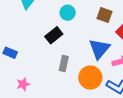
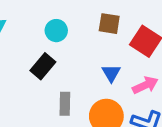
blue triangle: (99, 49) -> (111, 73), size x0.6

